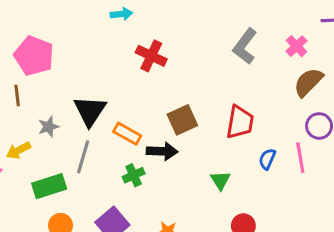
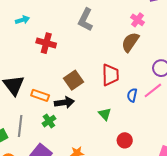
gray L-shape: (245, 46) -> (85, 20), moved
brown semicircle: (308, 82) -> (130, 42), moved
gray line: (83, 157) -> (20, 126), moved
pink line: (300, 158) -> (153, 90), turned 72

